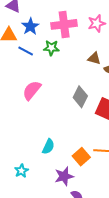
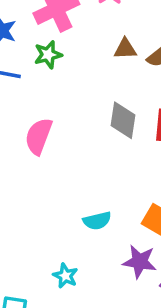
cyan semicircle: (48, 147) -> (97, 221), turned 70
purple star: (64, 176) -> (140, 262), turned -30

